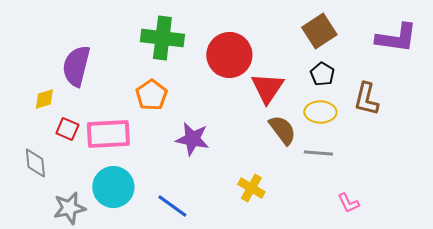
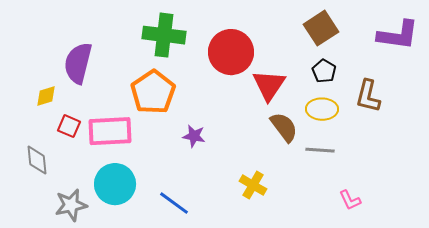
orange pentagon: (151, 95) -> (153, 92), size x1.4
purple star: (192, 139) -> (194, 136), size x0.7

